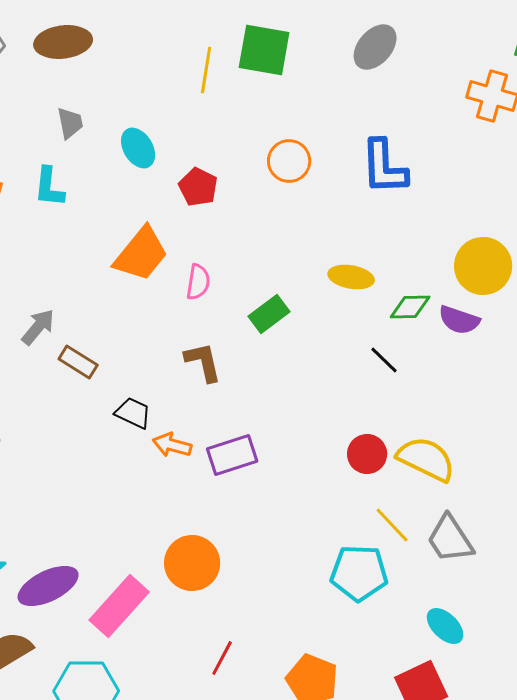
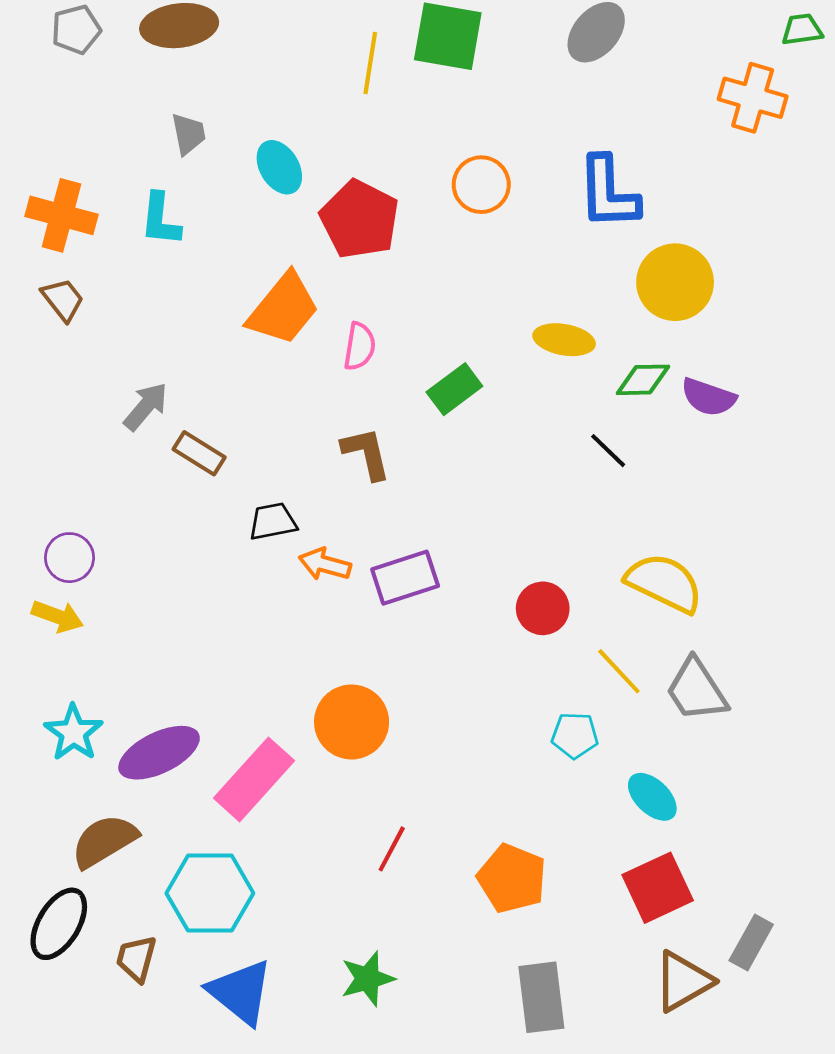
red pentagon: (198, 187) -> (360, 219), size x1.5
yellow circle: (483, 266) -> (675, 282), moved
black trapezoid: (133, 413) -> (273, 521), turned -36
red circle: (367, 454) -> (543, 608), moved
cyan pentagon: (359, 573) -> (575, 735), size x0.6
cyan ellipse: (445, 626) -> (652, 797), moved

